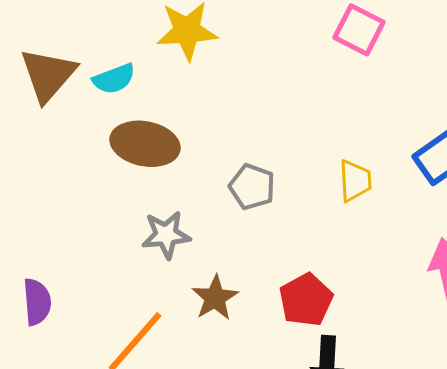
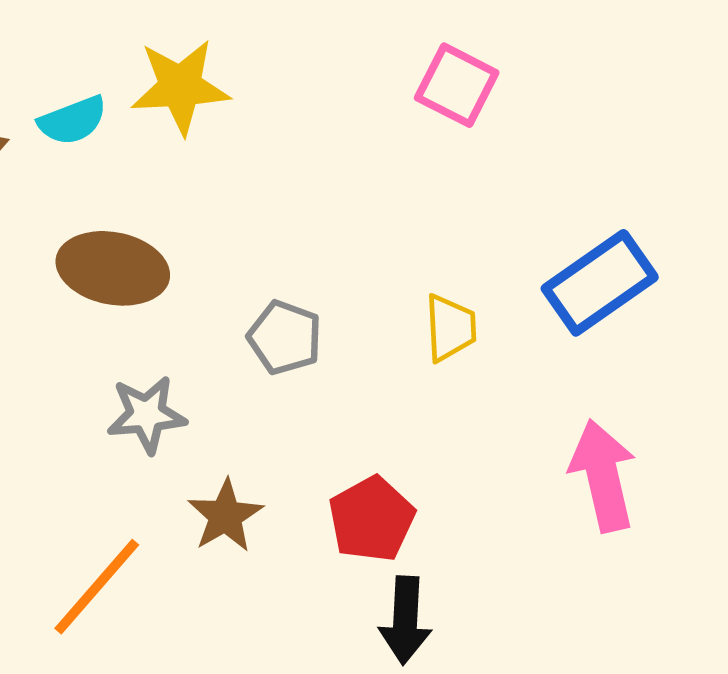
cyan semicircle: (114, 79) -> (73, 121), moved

